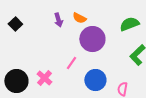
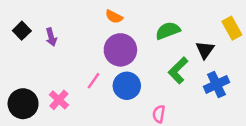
orange semicircle: (79, 18) -> (114, 17), moved
purple arrow: (58, 20) -> (51, 37), moved
blue circle: (95, 80) -> (127, 86), moved

